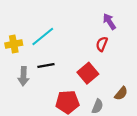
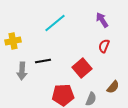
cyan line: (43, 37) -> (55, 23), moved
red semicircle: (102, 44) -> (104, 46), moved

